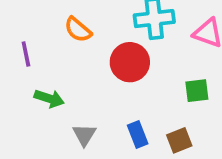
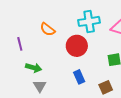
gray triangle: (84, 135) -> (40, 86), moved
blue rectangle: (138, 135) -> (79, 77), moved

